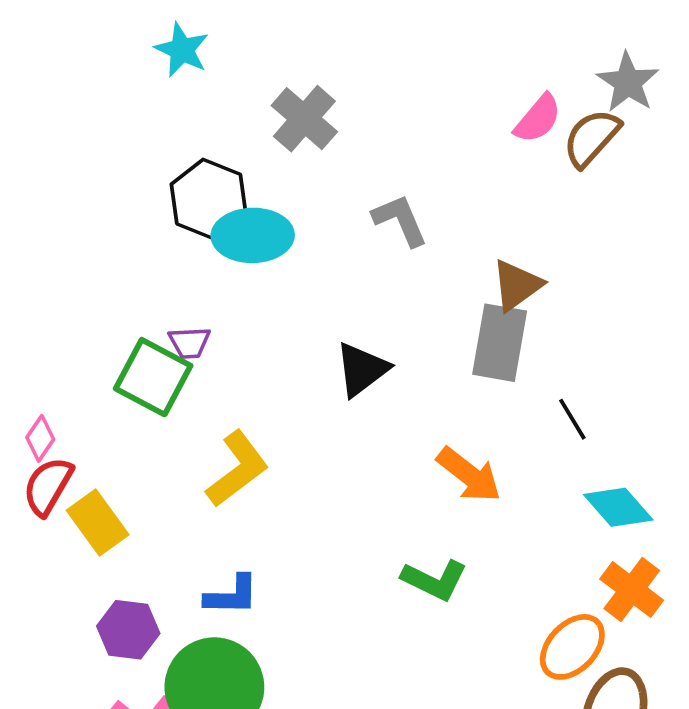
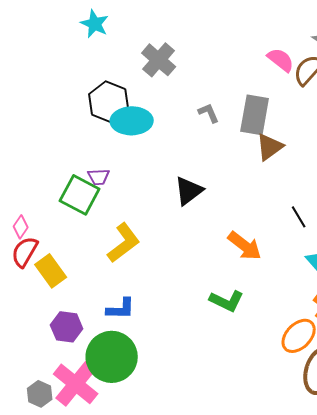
pink semicircle: (538, 119) -> (281, 60), turned -92
gray L-shape: (400, 220) -> (209, 113), size x0.7
gray rectangle: (500, 343) -> (255, 115), moved

